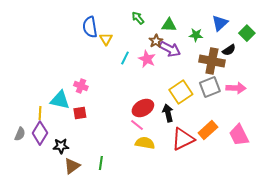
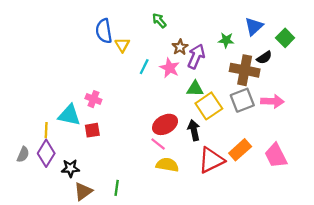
green triangle: (169, 25) -> (195, 89), moved
purple arrow: (170, 49) -> (196, 56), turned -95

